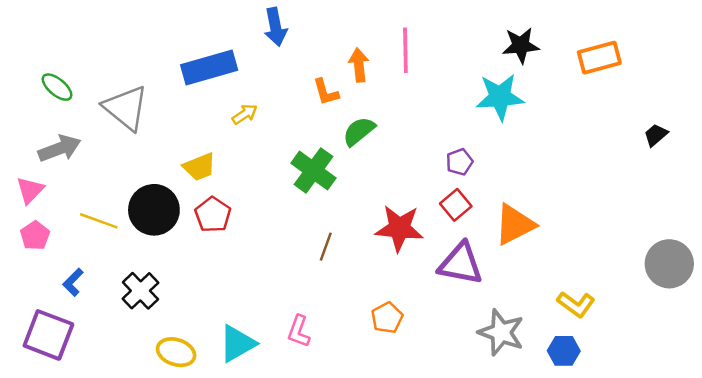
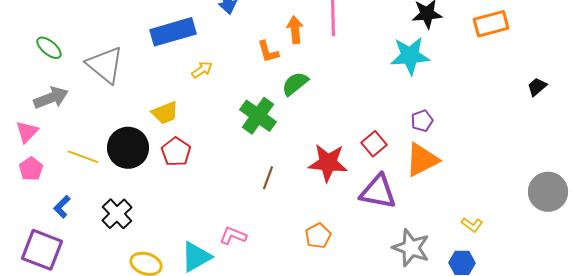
purple pentagon: (459, 162) -> (422, 121), moved
yellow L-shape: (576, 304) -> (472, 225), size x0.7
pink L-shape: (299, 331) -> (233, 236), moved, turned 92

